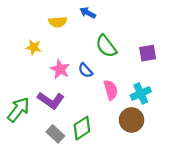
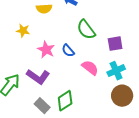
purple square: (148, 53) -> (115, 44), moved
pink semicircle: (111, 90) -> (90, 68), turned -36
brown circle: (132, 120) -> (122, 96), moved

